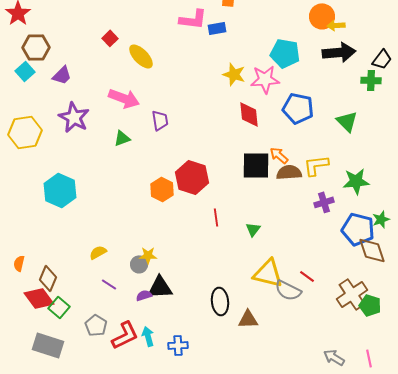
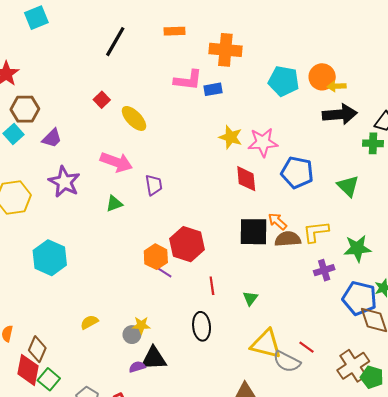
cyan pentagon: (285, 53) -> (284, 81), moved
purple line: (109, 284) -> (164, 272), moved
red diamond: (39, 298) -> (28, 370), turned 48
black ellipse: (220, 301) -> (202, 326), moved

